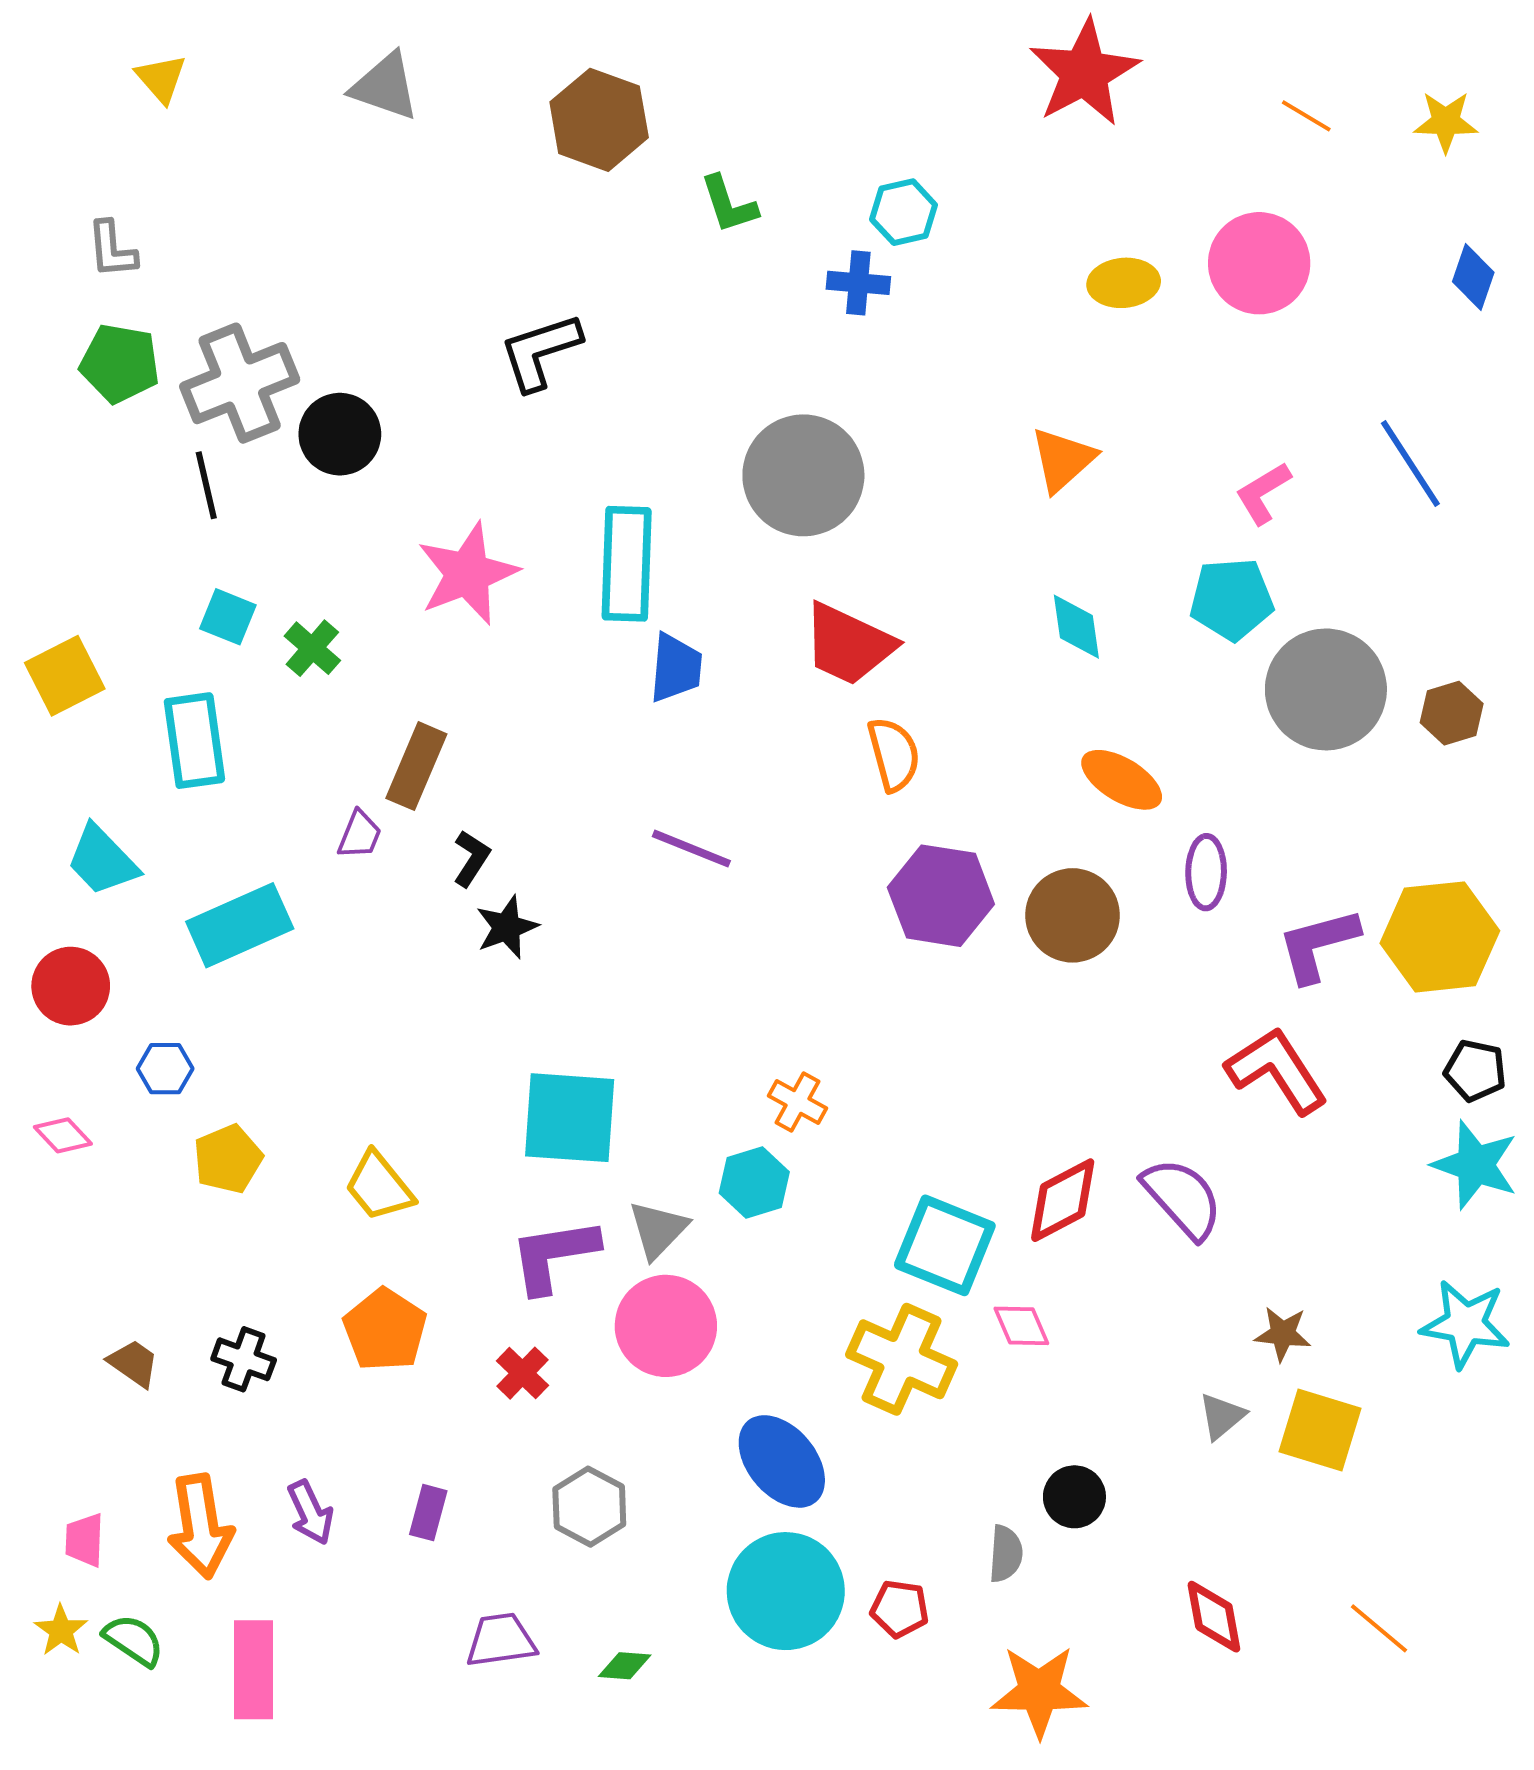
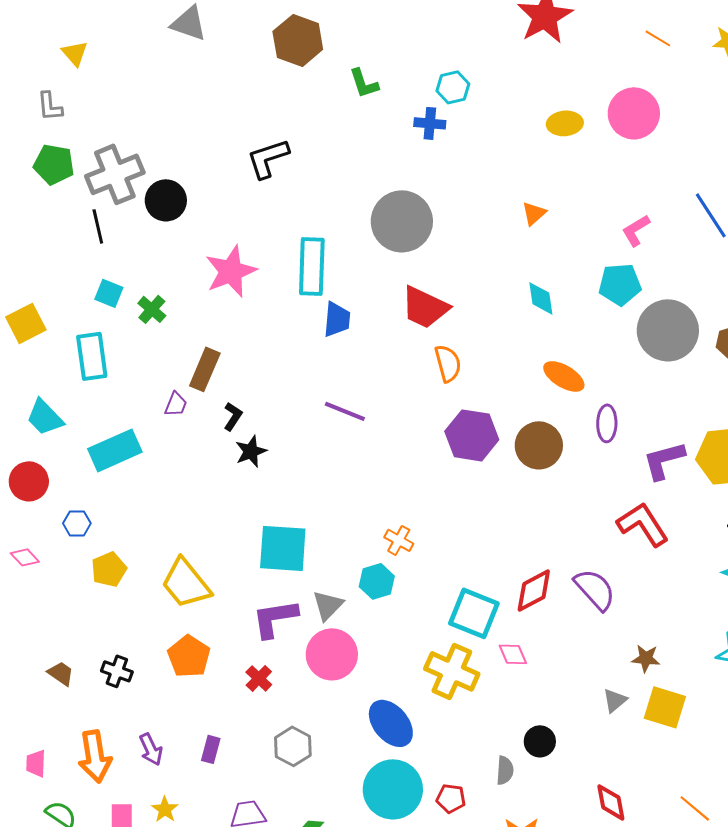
yellow triangle: (161, 79) -> (75, 53), moved
orange triangle: (1063, 460) -> (534, 213), size x0.7
yellow trapezoid: (379, 1186) -> (186, 583), size x1.4
yellow star: (61, 1630) -> (165, 809), moved

